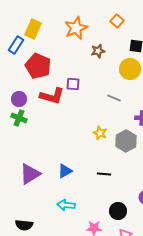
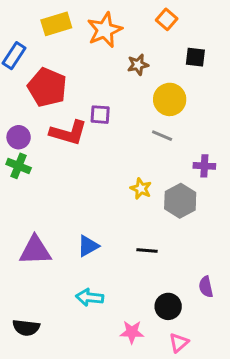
yellow rectangle: (33, 29) -> (56, 24), moved, turned 48
yellow circle: (130, 69) -> (170, 99), moved
purple triangle: (30, 174) -> (35, 251), turned 30

